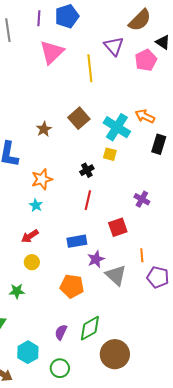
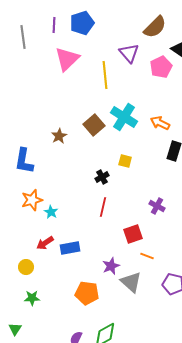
cyan cross: (117, 127) -> (124, 117), moved
orange star: (42, 179) -> (32, 200), moved
blue rectangle: (77, 241) -> (70, 248), moved
orange line: (142, 255) -> (147, 256), moved, turned -64
yellow circle: (32, 262) -> (26, 267), moved

